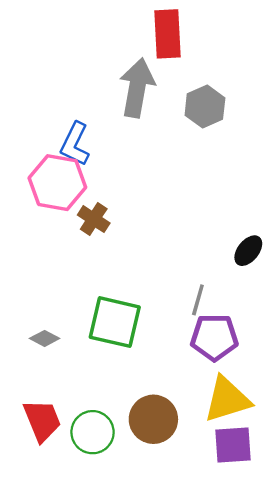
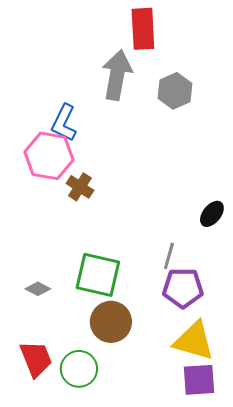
yellow triangle: (227, 399) -> (194, 341), turned 33
brown circle: (153, 419) -> (111, 322), moved

